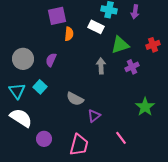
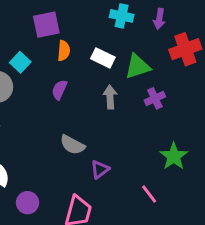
white rectangle: (96, 27) -> (103, 58), moved
red cross: (153, 45) -> (185, 49), moved, size x1.5
purple semicircle: (51, 60) -> (59, 90), moved
cyan square: (40, 87) -> (20, 62), moved
pink line: (121, 138) -> (149, 194), moved

